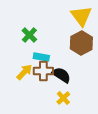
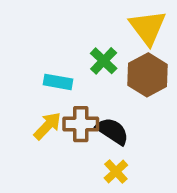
green cross: (29, 35) -> (104, 61), moved
cyan rectangle: (41, 57) -> (58, 82), moved

